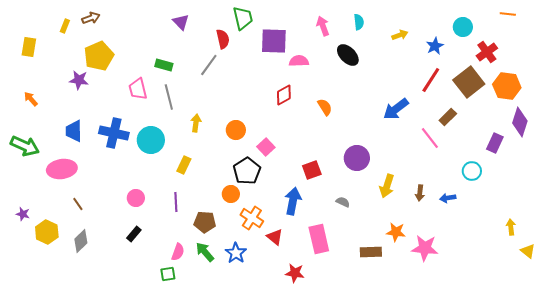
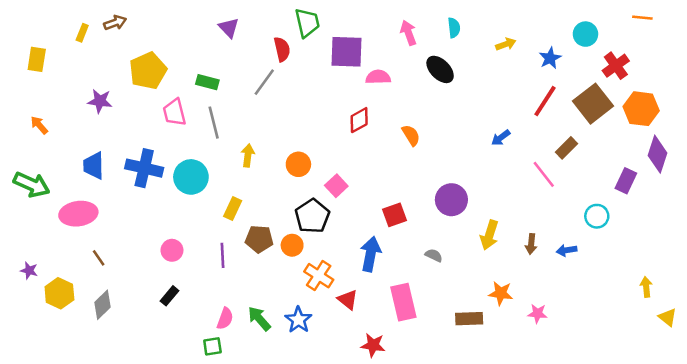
yellow pentagon: (99, 56) -> (148, 71), moved
blue arrow: (396, 109) -> (501, 138), size x0.6
brown pentagon: (205, 222) -> (259, 239), moved
pink star: (425, 248) -> (537, 314), size x0.6

